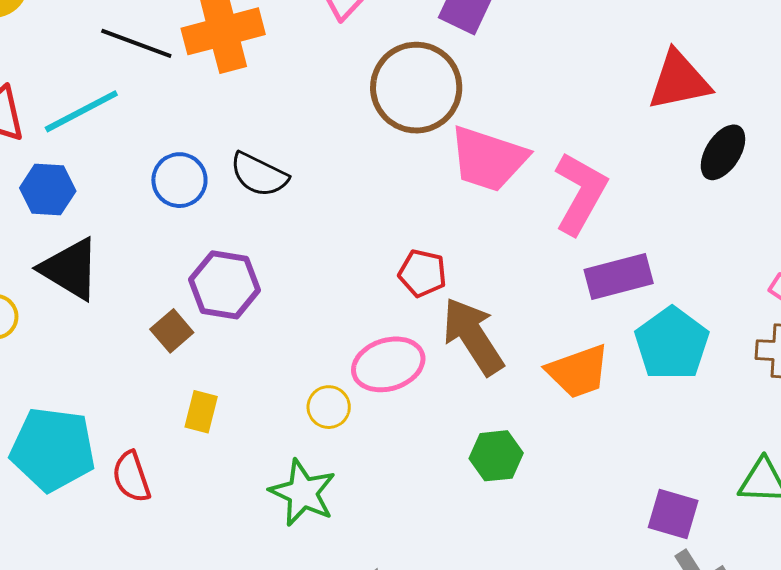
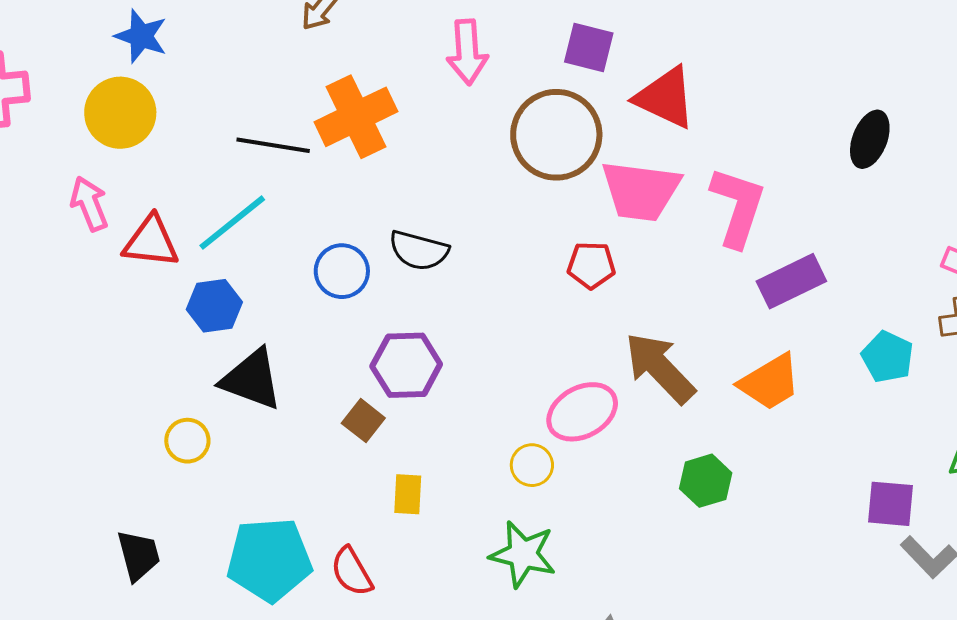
red triangle: (679, 81) -> (665, 98), moved, turned 48
red pentagon: (423, 273) -> (591, 265), moved
cyan pentagon: (672, 344) -> (888, 357), moved, size x0.7

